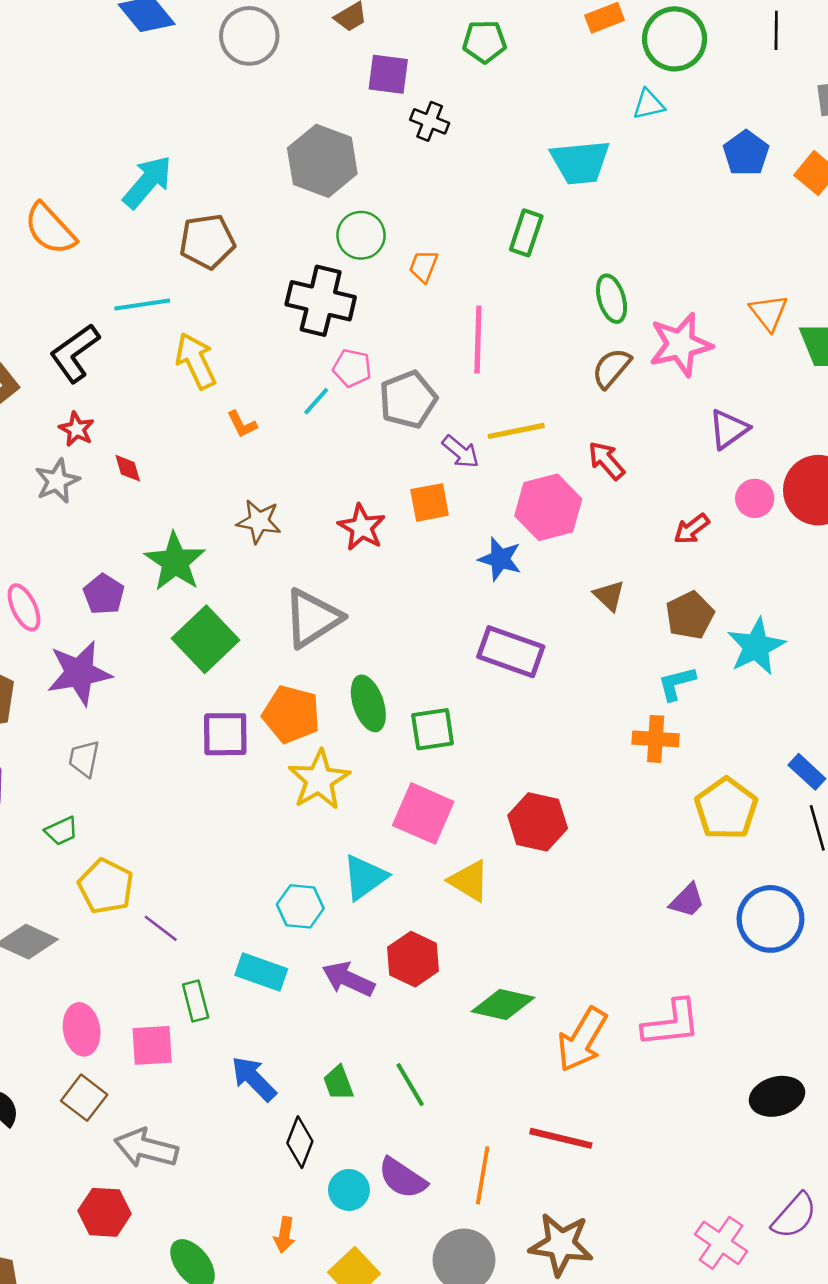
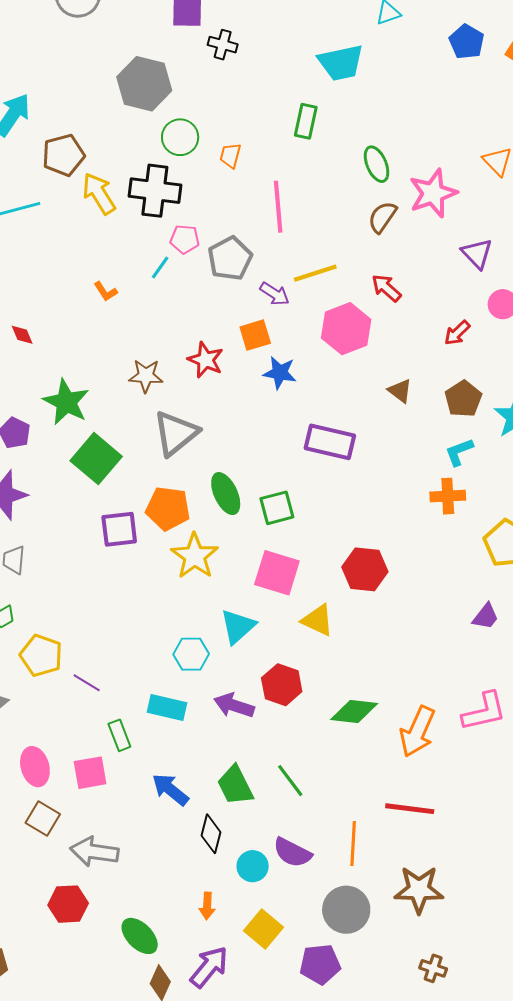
yellow arrow: (196, 361) -> (99, 194), moved
purple triangle: (729, 429) -> (477, 254), turned -32
brown star: (259, 521) -> (146, 376), moved
blue star: (500, 559) -> (280, 373), moved
green trapezoid: (338, 1083) -> (235, 785), size x1.5

